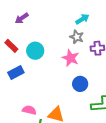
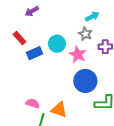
cyan circle: (35, 51) -> (57, 44), moved
blue rectangle: (16, 73) -> (34, 53), moved
blue circle: (80, 84) -> (85, 81), size x1.5

